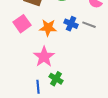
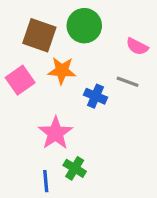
blue cross: (71, 24) -> (95, 96), moved
orange star: (48, 28) -> (62, 71), moved

